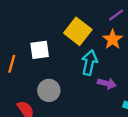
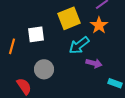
yellow square: (78, 31) -> (69, 18), turned 30
cyan arrow: (89, 63) -> (79, 45), turned -140

